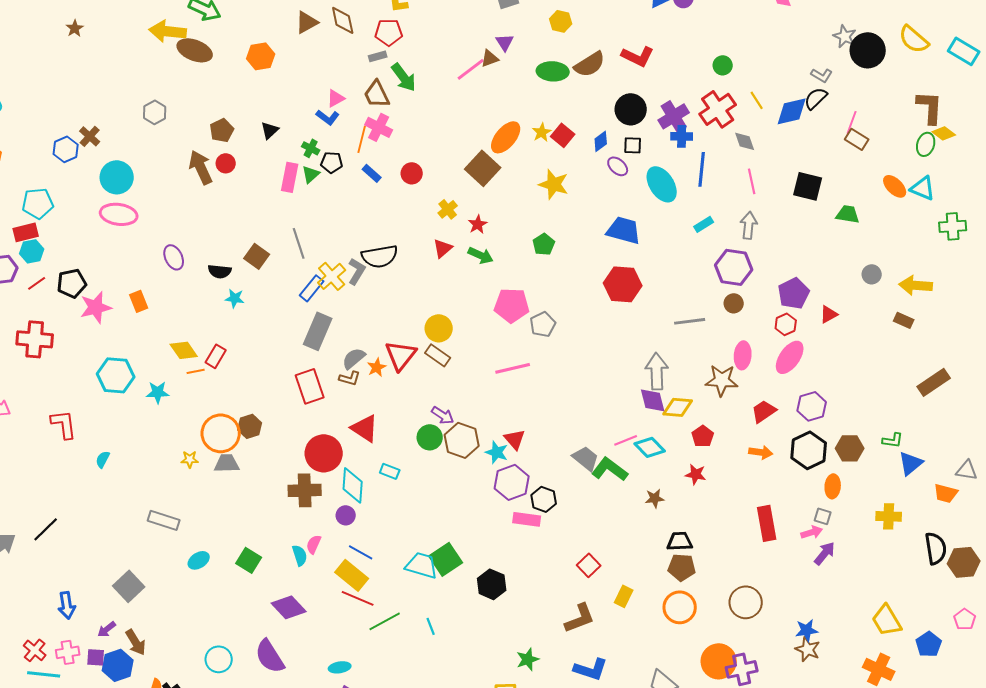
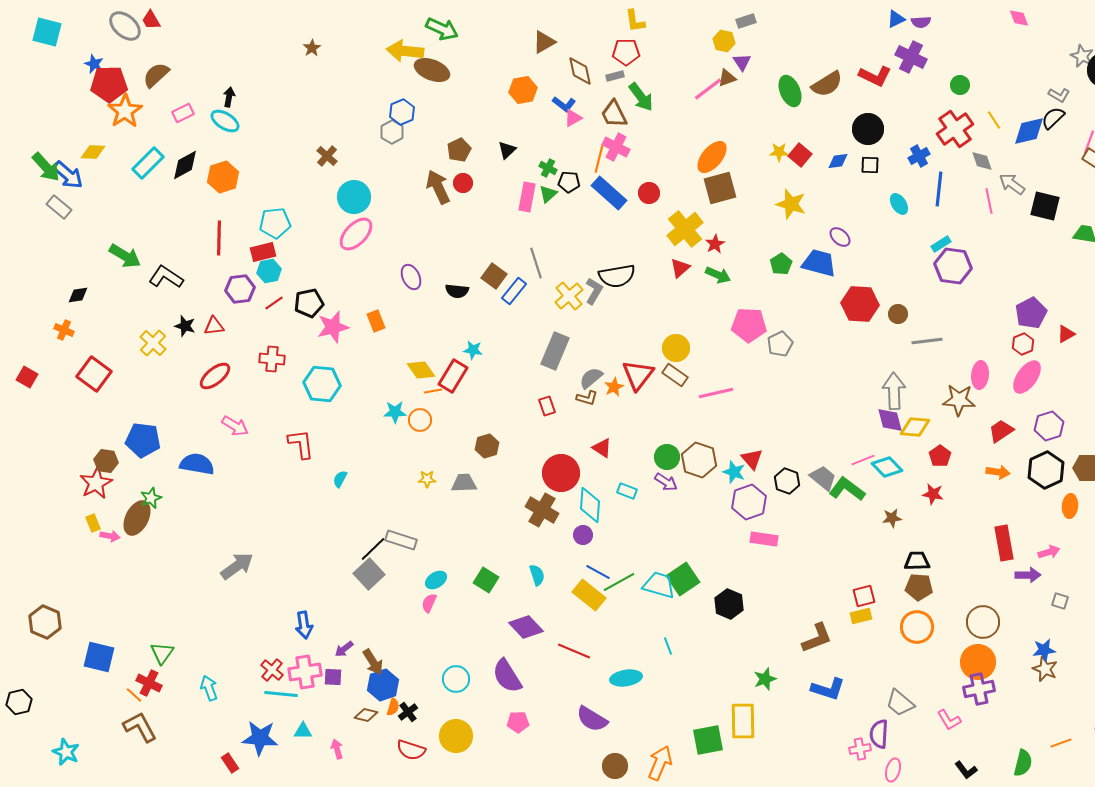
brown diamond: (343, 20) -> (580, 71), moved
yellow hexagon: (561, 21) -> (724, 41), moved
orange hexagon: (261, 56) -> (523, 90), moved
green ellipse: (553, 71) -> (790, 91), turned 64
purple cross: (674, 116) -> (911, 57), moved, turned -32
blue L-shape: (328, 117) -> (564, 104), moved
yellow star: (542, 132) -> (779, 152), turned 30
blue cross: (682, 136) -> (919, 156), turned -30
orange ellipse: (506, 137) -> (712, 157), moved
blue diamond: (601, 141) -> (838, 161), turned 30
blue hexagon: (66, 149) -> (402, 112), moved
purple ellipse: (618, 166) -> (840, 237), moved
brown square: (483, 168) -> (720, 188), turned 32
blue rectangle: (372, 173) -> (609, 193), size x1.8
cyan ellipse: (662, 184) -> (899, 204), size x0.6
yellow cross: (448, 209) -> (685, 229), size x1.8
pink ellipse: (119, 214) -> (356, 234), turned -54
gray arrow: (749, 225) -> (1012, 184), moved, turned -60
blue trapezoid: (624, 230) -> (819, 263), moved
purple hexagon: (734, 267) -> (953, 266), moved
blue rectangle: (312, 288) -> (514, 291), moved
cyan star: (235, 298) -> (473, 350), moved
brown circle: (734, 303) -> (898, 314), moved
red cross: (35, 339) -> (272, 359), size x0.7
red rectangle: (216, 356) -> (453, 376), size x1.4
pink line: (513, 368) -> (716, 393), moved
cyan hexagon: (116, 375) -> (322, 384), moved
red rectangle: (310, 386) -> (547, 406), size x0.6
purple arrow: (443, 415) -> (666, 482), moved
red triangle: (365, 428) -> (602, 448), size x0.7
orange circle: (221, 433) -> (420, 420), moved, size x0.6
brown cross: (305, 490) -> (542, 510), turned 32
black hexagon: (544, 499) -> (787, 481), moved
gray square: (823, 516) -> (1060, 601), moved
black line: (46, 529) -> (373, 549), moved
pink semicircle: (314, 544) -> (429, 603), moved
purple arrow: (825, 553) -> (1028, 575), moved, turned 50
red square: (589, 565) -> (864, 596), moved, turned 30
gray square: (129, 586) -> (369, 574), moved
yellow rectangle: (624, 596) -> (861, 616), turned 50
red line: (358, 598) -> (574, 651), moved
green line: (385, 621) -> (619, 582), moved
pink cross: (68, 652) -> (305, 672), size x1.4
orange circle: (719, 661) -> (978, 662), moved
blue hexagon: (118, 665) -> (383, 685), moved
cyan ellipse: (340, 667) -> (626, 678), moved, size x1.4

